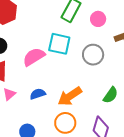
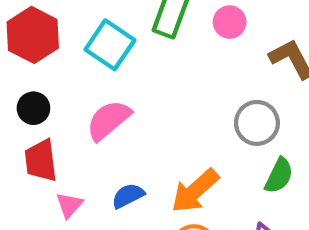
cyan square: (59, 44) -> (110, 45), moved, turned 30
gray circle: (93, 55) -> (257, 123), moved

